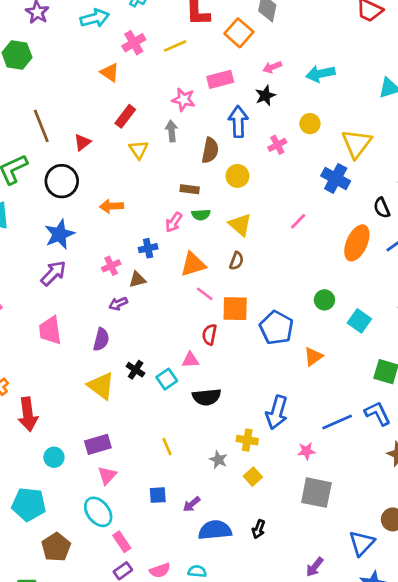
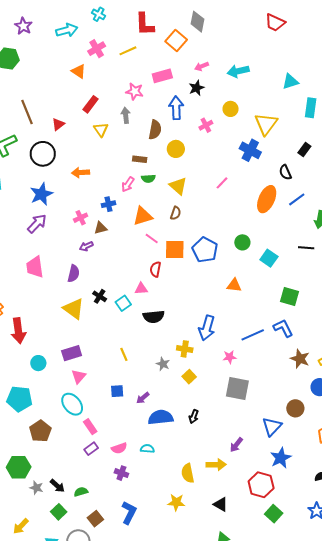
blue pentagon: (276, 328) -> (205, 250), moved
orange triangle: (313, 356) -> (234, 285), turned 42

